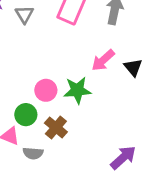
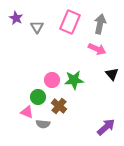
pink arrow: (103, 60) -> (97, 49), moved, turned -114
black triangle: (133, 67) -> (112, 74), moved

